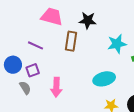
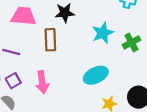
pink arrow: (56, 87) -> (42, 82), moved

